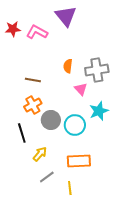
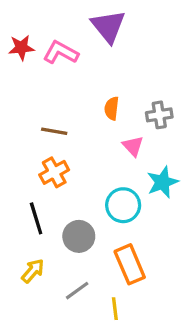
gray cross: (97, 70) -> (159, 115), size x0.7
gray circle: (51, 120) -> (79, 236), moved
yellow arrow: (40, 154) -> (33, 271), moved
orange rectangle: (79, 161) -> (130, 264), turned 70

